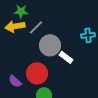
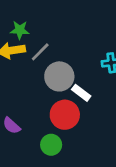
red circle: (37, 73) -> (65, 115), moved

